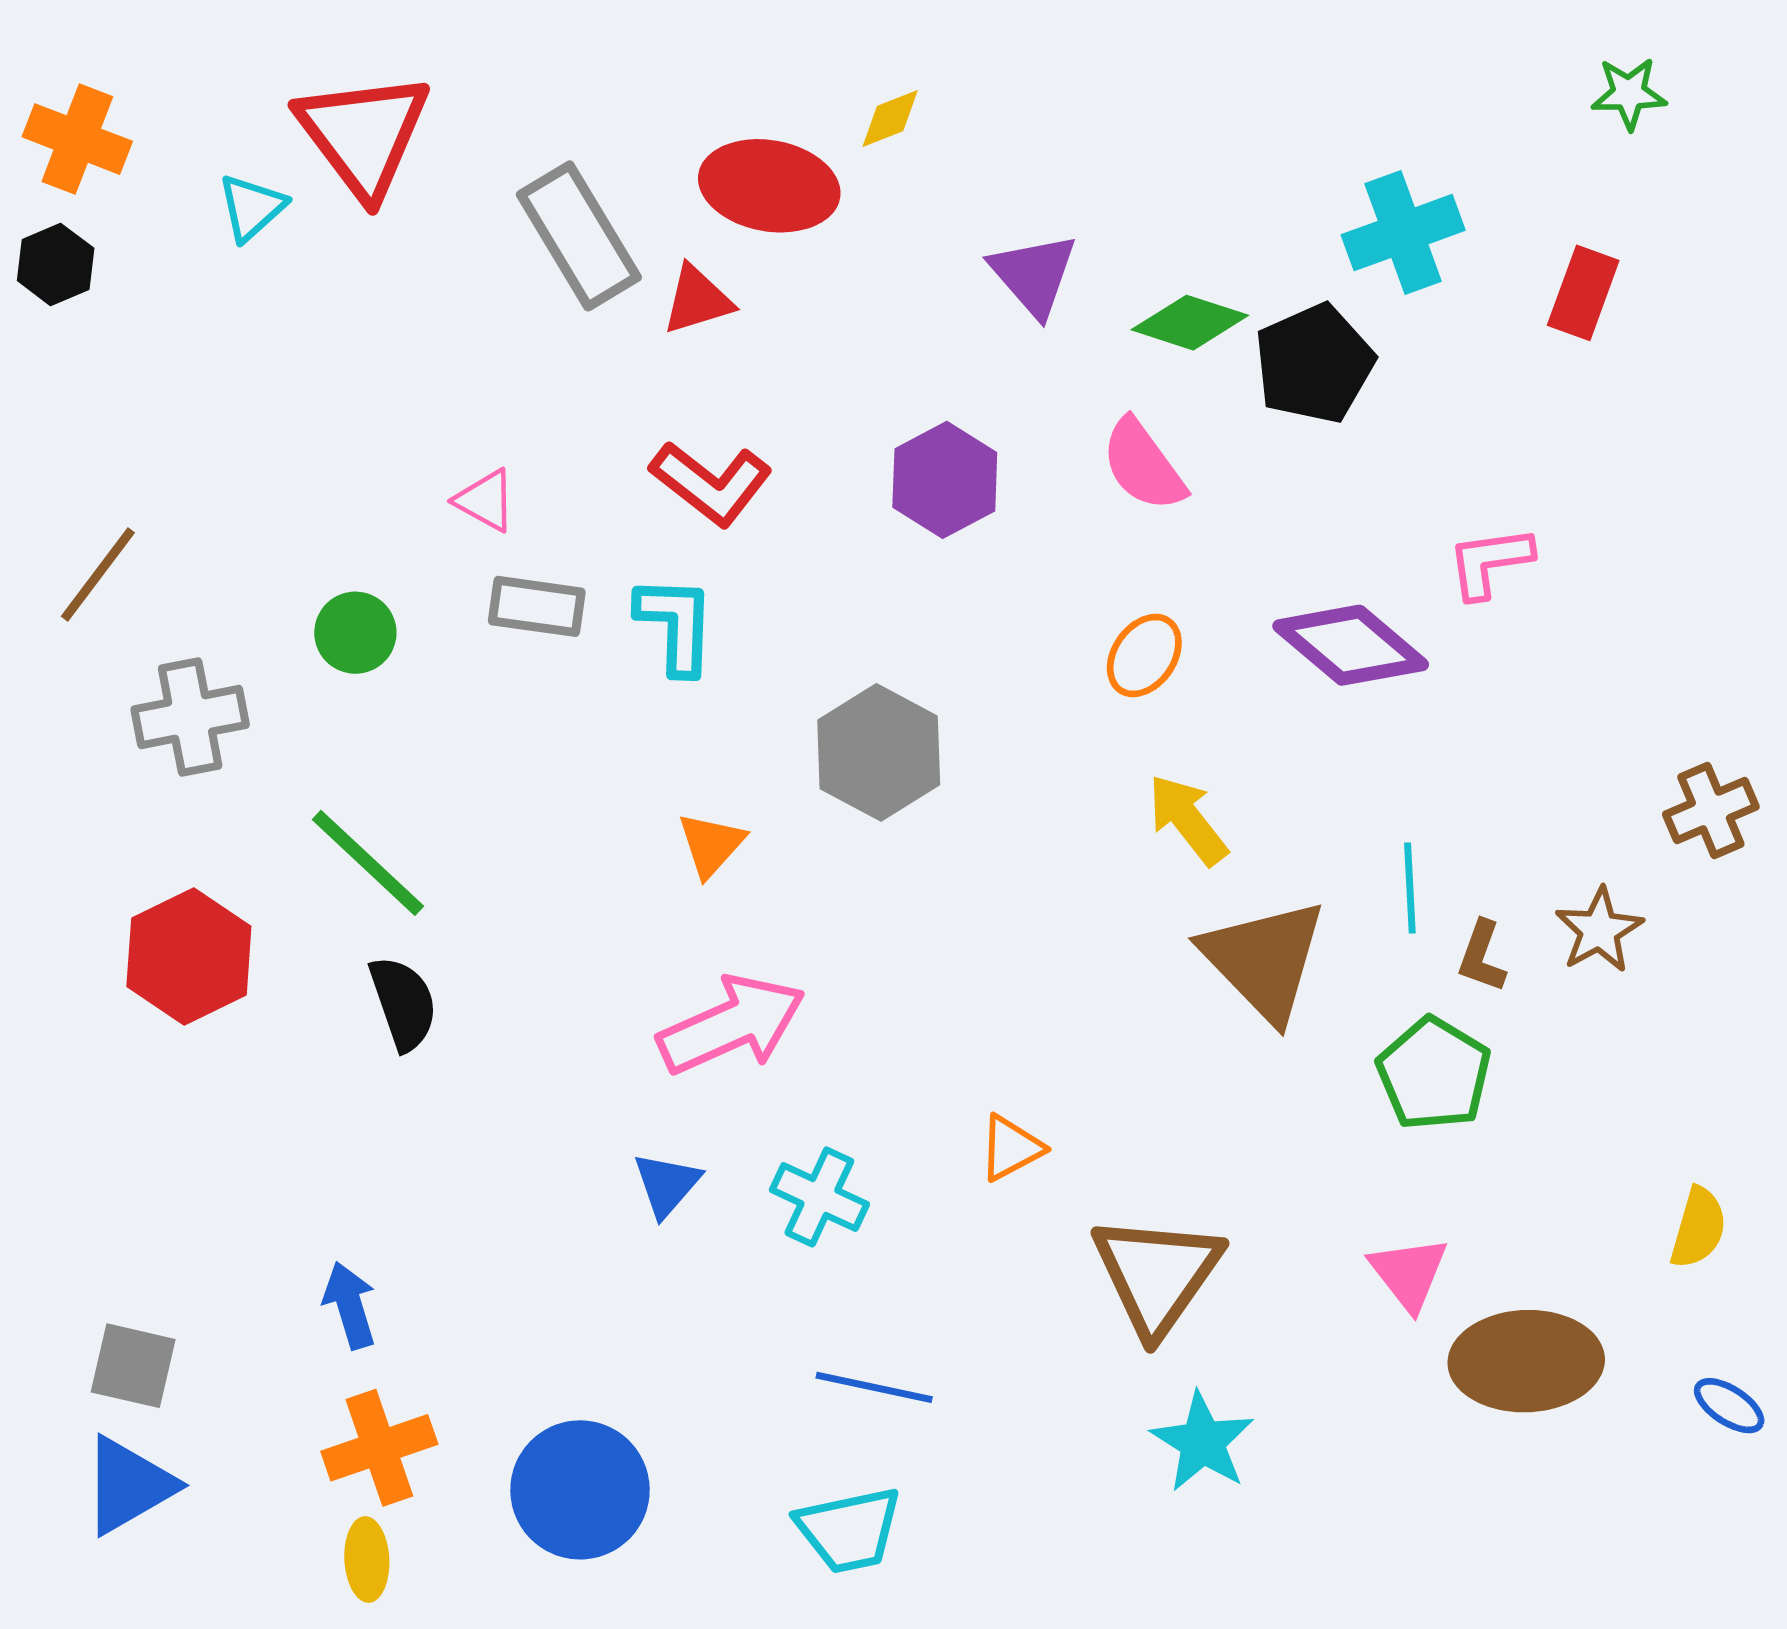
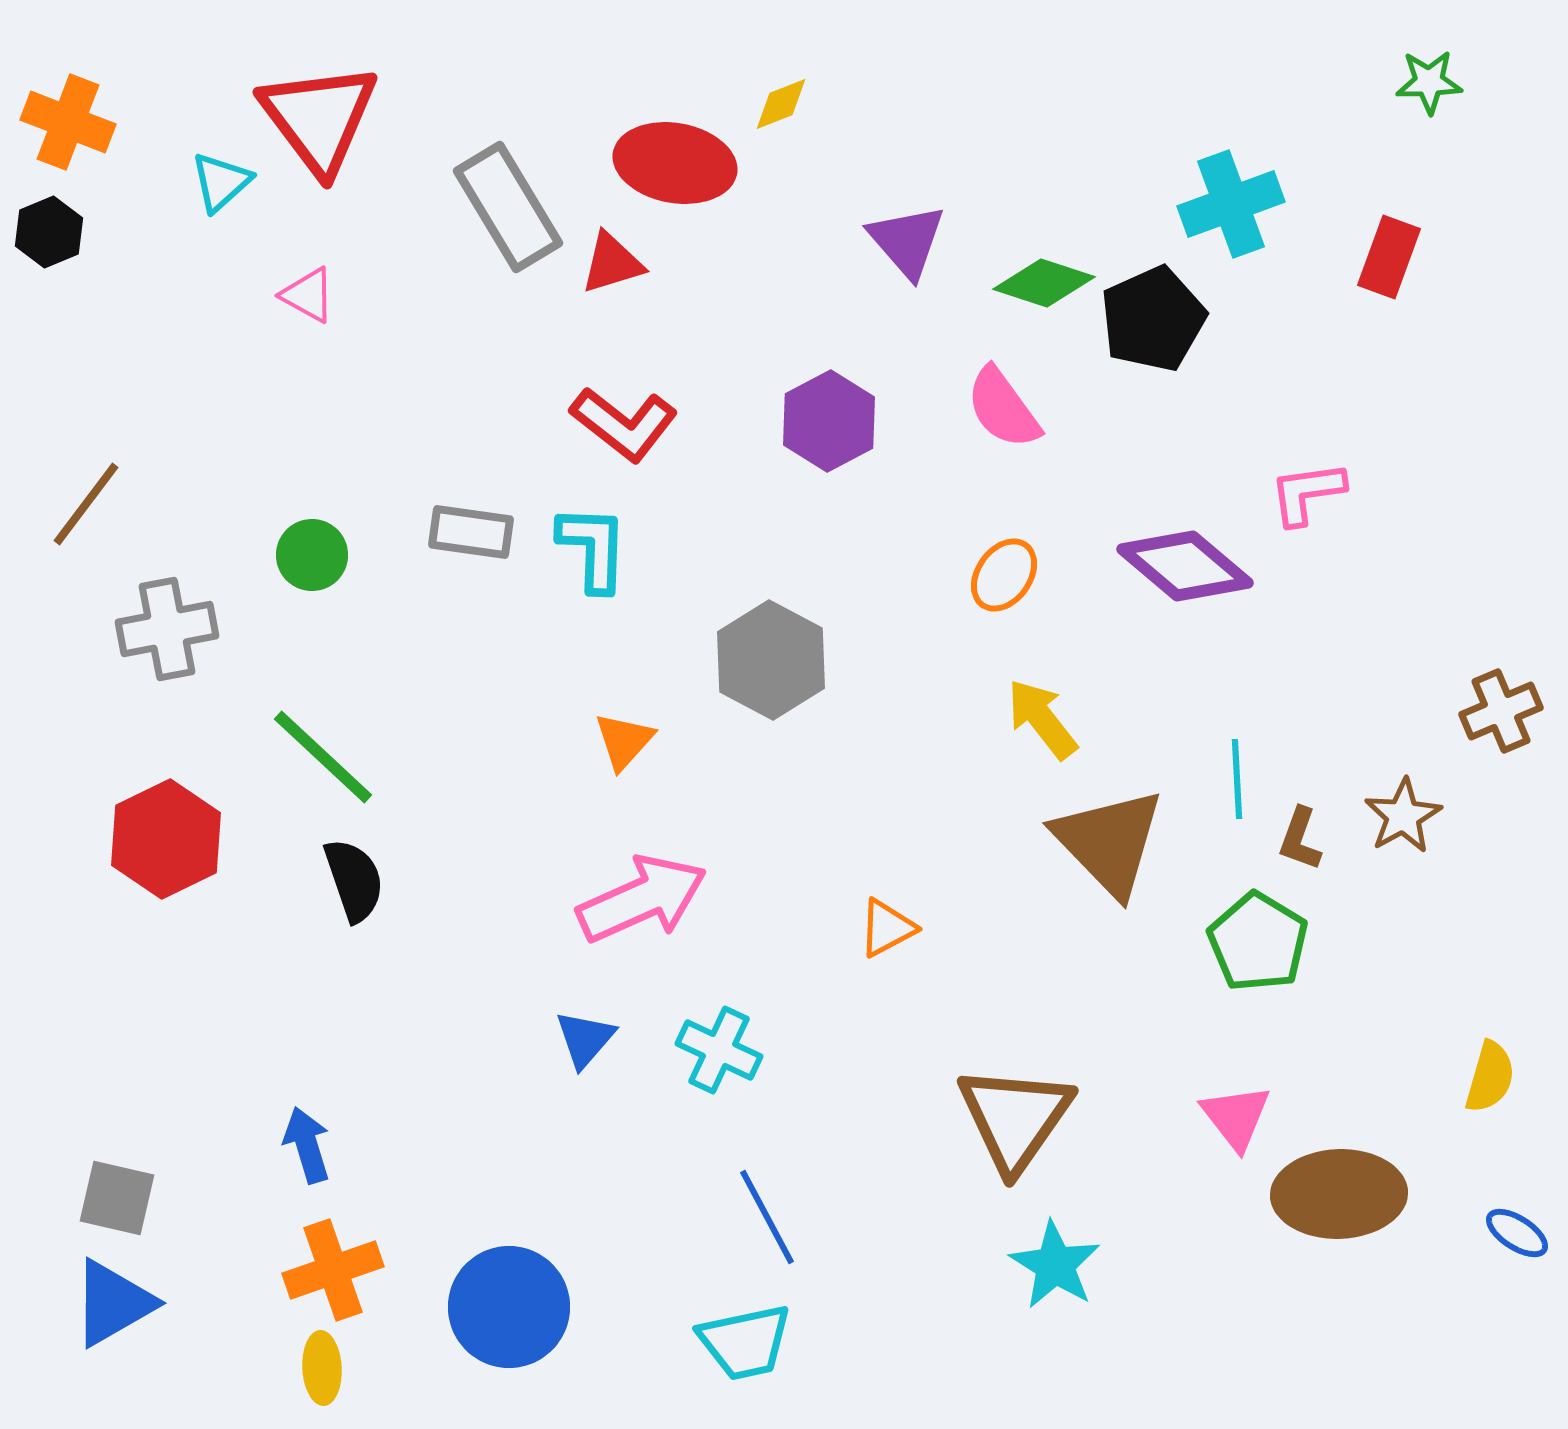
pink triangle: (485, 500) -> (308, 295), moved
orange triangle: (1011, 1148) -> (887, 928), moved
blue line: (874, 1387) -> (767, 1217), turned 50

